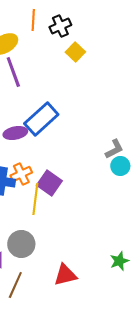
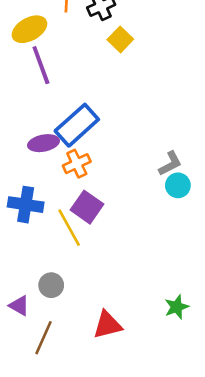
orange cross: (21, 174) -> (77, 164), moved
yellow line: (35, 199) -> (69, 228), turned -36
gray circle: (21, 244) -> (51, 285), size x0.7

